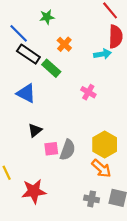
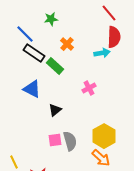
pink cross: (88, 92) -> (89, 88), turned 32
black triangle: (35, 130) -> (55, 110), moved
gray semicircle: (68, 150) -> (70, 141), turned -36

